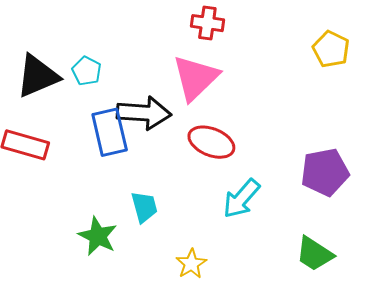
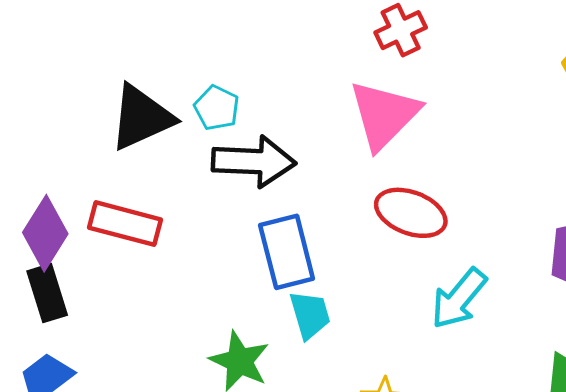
red cross: (207, 23) -> (401, 30), turned -32
black arrow: (144, 113) -> (254, 161), moved
blue rectangle: (110, 132) -> (287, 252), moved

